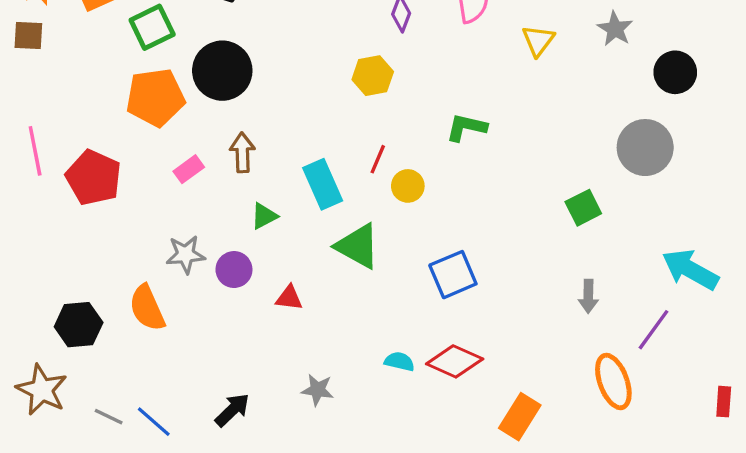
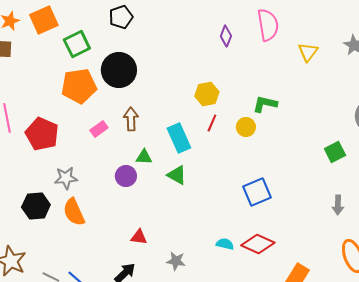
yellow hexagon: (373, 76) -> (207, 94), moved
yellow circle: (408, 186) -> (246, 127), moved
green triangle: (264, 216) -> (144, 157), turned 30
green triangle: (358, 246) -> (177, 175), moved, size x0.7
gray star: (186, 254) -> (66, 178), moved
purple circle: (234, 270) -> (126, 176), moved
red triangle: (289, 298) -> (139, 237), moved
black hexagon: (79, 325) -> (36, 206), moved

